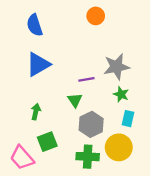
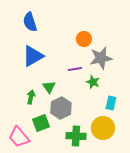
orange circle: (96, 16) -> (84, 39), moved
green star: (121, 94) -> (93, 82), moved
green triangle: (75, 100) -> (49, 87), moved
gray hexagon: (91, 124) -> (61, 108), moved

